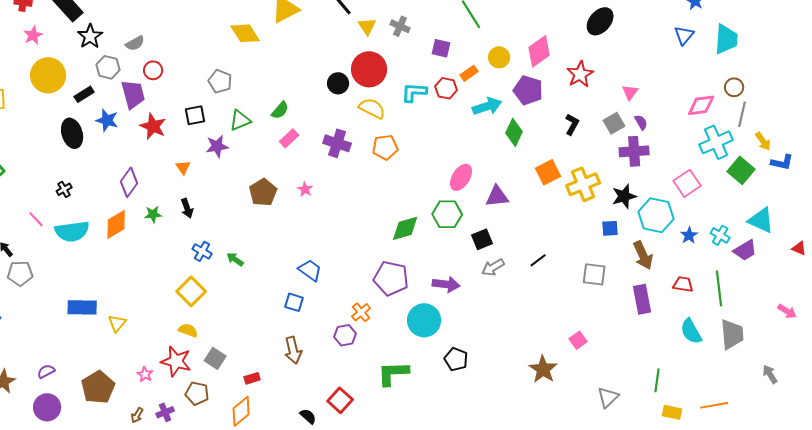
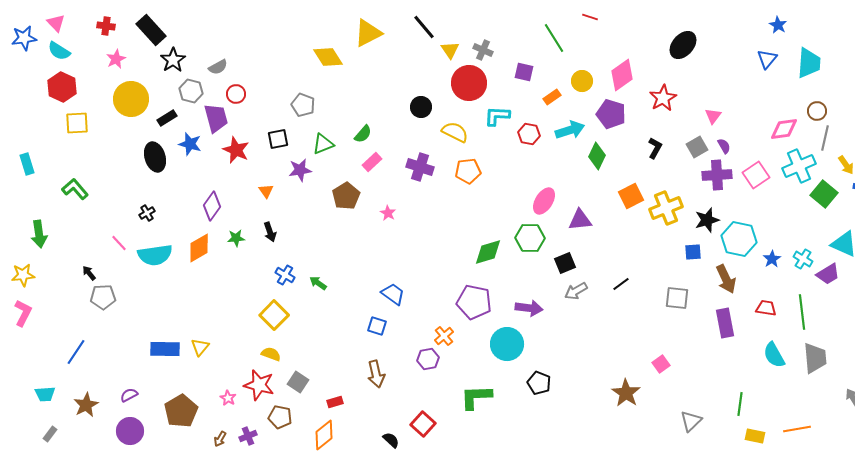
red circle: (369, 69) -> (469, 83), moved
red hexagon: (446, 88) -> (529, 134), moved
pink square: (687, 183) -> (756, 175), moved
brown pentagon: (263, 192) -> (346, 196), moved
blue rectangle: (82, 307) -> (165, 349), moved

